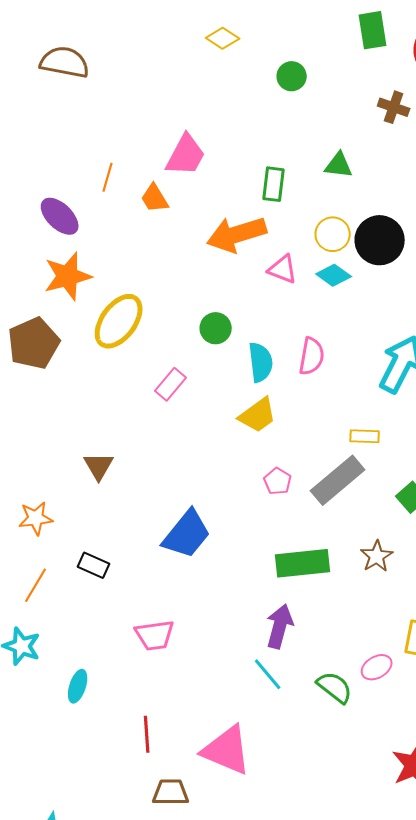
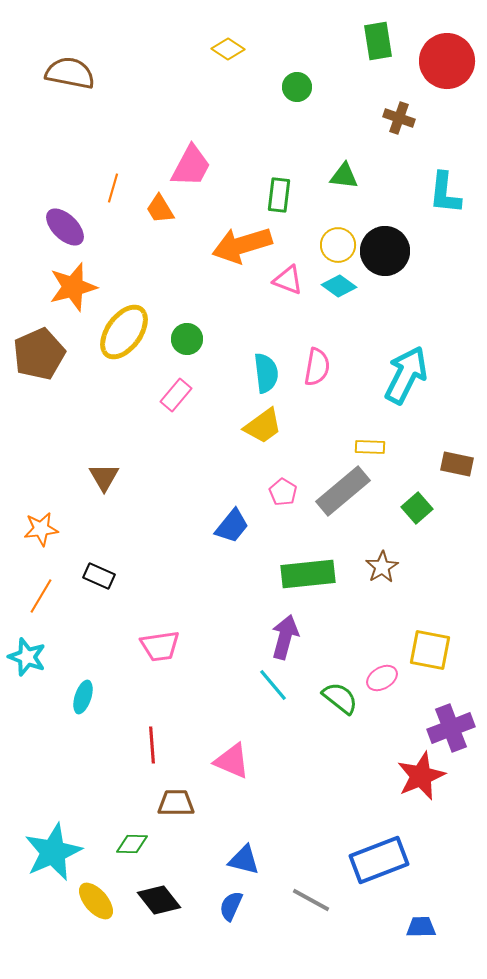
green circle: (216, 328) -> (187, 339), moved
blue trapezoid: (187, 534) -> (232, 526), moved, size x0.7
pink triangle: (227, 750) -> (232, 761), size x0.7

